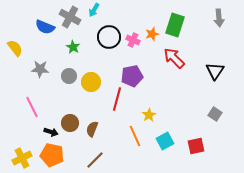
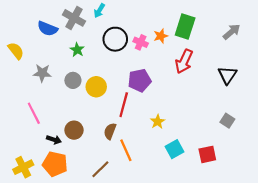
gray arrow: (219, 18) -> (232, 32), moved, turned -126
red arrow: (174, 58) -> (184, 61), turned -110
brown semicircle: (92, 129) -> (110, 131), moved
orange line: (135, 136) -> (126, 150), moved

